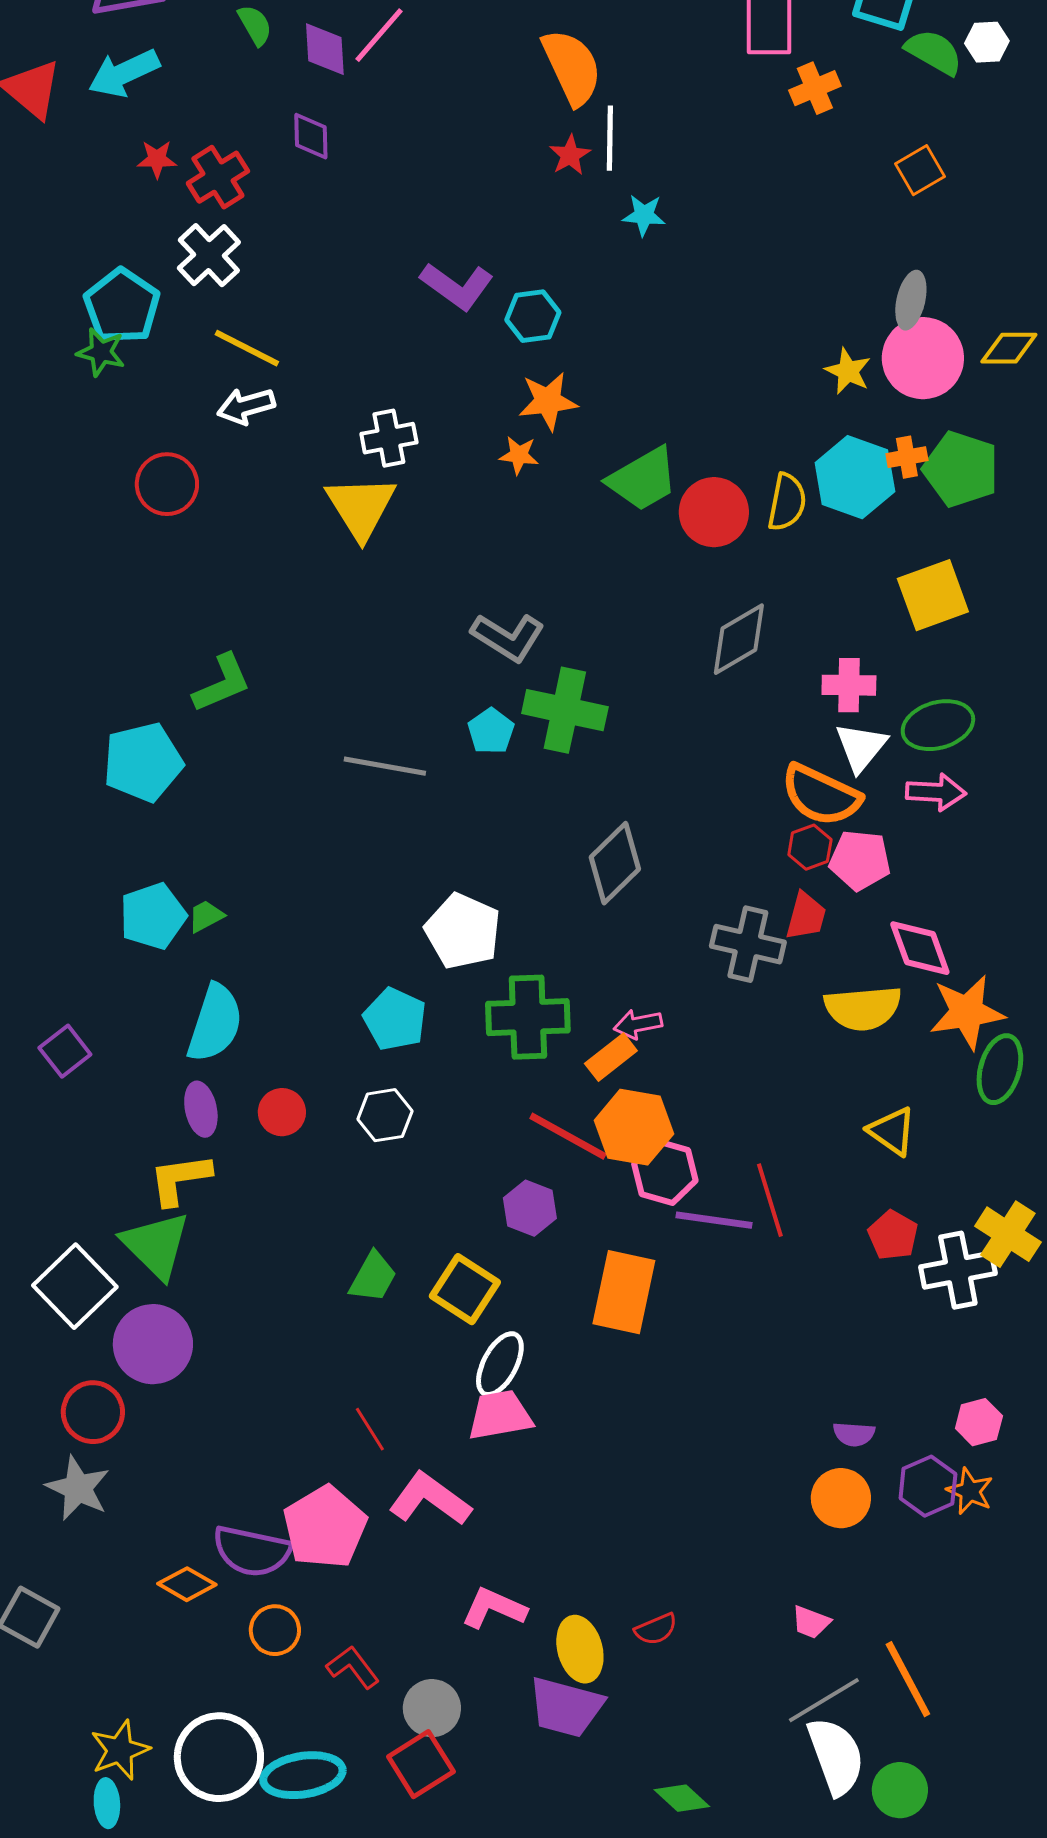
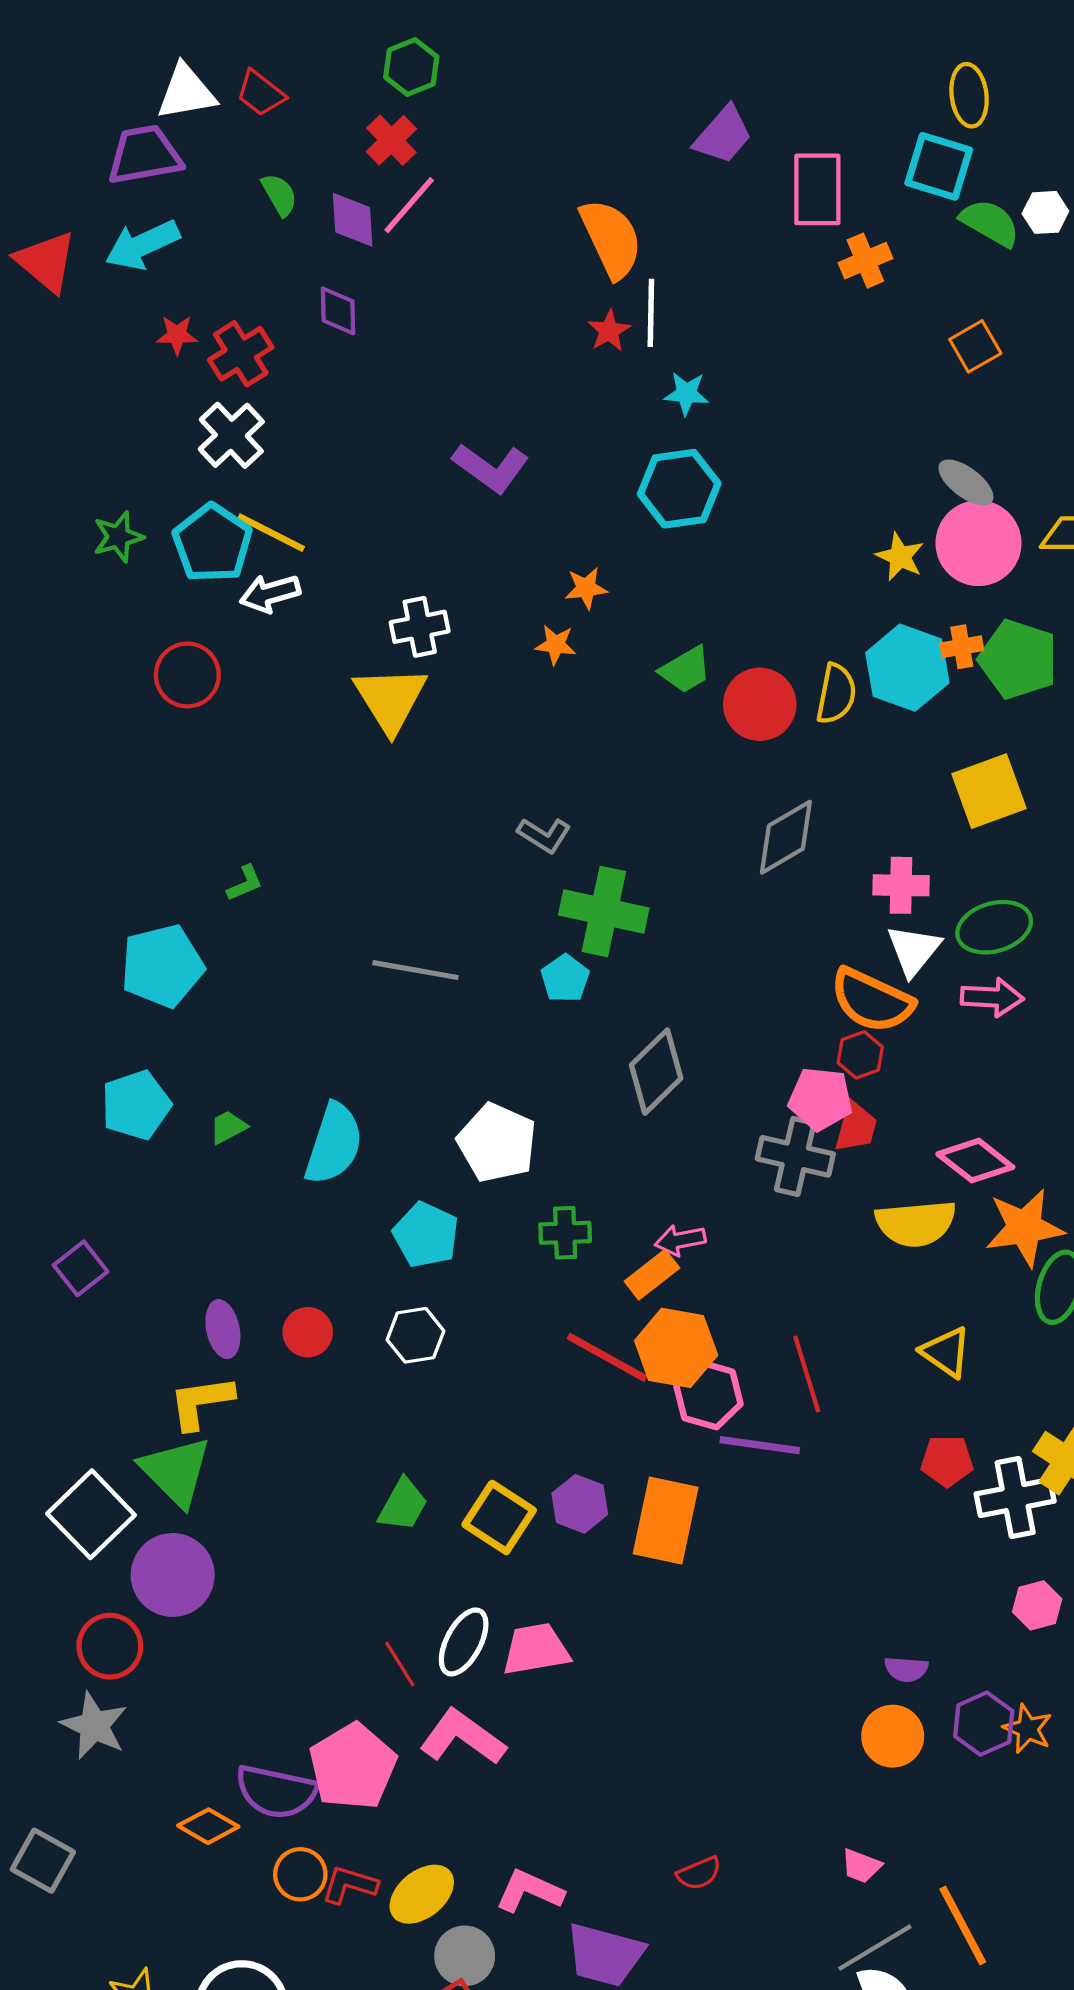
gray ellipse: (911, 300) -> (966, 482), turned -66
cyan pentagon: (122, 306) -> (212, 543), moved
cyan hexagon: (533, 316) -> (679, 489), moved, size x1.4
green star: (101, 352) -> (118, 537), turned -30
orange star: (548, 401) -> (586, 588), size x0.7
green trapezoid: (643, 479) -> (685, 670), size x0.7
gray L-shape: (508, 637) -> (544, 835), size x0.7
green L-shape: (222, 683) -> (245, 883), size x0.6
cyan pentagon: (491, 731) -> (565, 978), moved
pink pentagon: (860, 860) -> (820, 1099), moved
cyan pentagon: (153, 916) -> (136, 1105), moved
pink diamond: (920, 948) -> (975, 1161), turned -32
green cross: (528, 1017) -> (565, 1233), size x0.6
cyan semicircle: (215, 1023) -> (334, 1144), moved
red line: (770, 1200) -> (807, 1374), moved
purple hexagon: (530, 1208) -> (580, 1504), moved
red pentagon: (893, 1235) -> (947, 1461), turned -30
white ellipse: (500, 1364) -> (464, 1642), moved
pink hexagon: (979, 1422) -> (1037, 1605), moved
pink L-shape: (494, 1608) -> (530, 1891), moved
yellow ellipse: (580, 1649) -> (422, 1894), moved, turned 66
red L-shape: (353, 1667) -> (350, 1885), moved, turned -36

